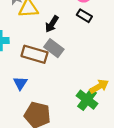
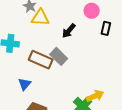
black rectangle: (84, 16) -> (106, 28), moved, turned 64
black arrow: (52, 24) -> (69, 31), moved

